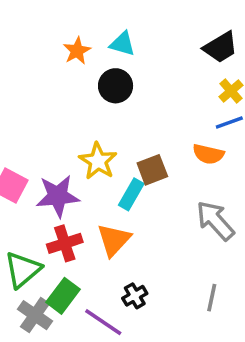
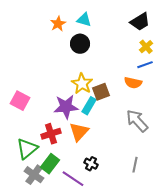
yellow star: (98, 161) -> (82, 84), moved
purple star: (58, 196) -> (66, 107), moved
black cross: (135, 296) -> (91, 164), turned -32

